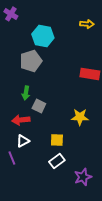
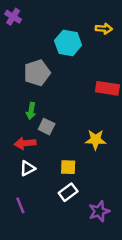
cyan hexagon: (43, 36) -> (68, 43), moved
purple line: (12, 158) -> (20, 205), moved

